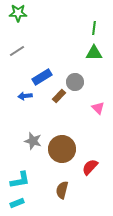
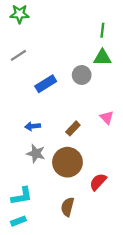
gray circle: (75, 82) -> (82, 75), moved
blue arrow: (25, 96) -> (33, 126), moved
brown rectangle: (59, 96) -> (73, 128), moved

